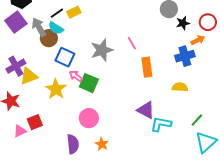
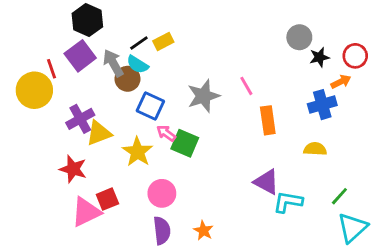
pink circle: (89, 118) -> (162, 193), moved
pink triangle: (20, 131) -> (86, 212), size x1.6

